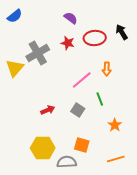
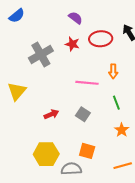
yellow triangle: (15, 68) -> (17, 91), moved
pink line: (82, 80) -> (87, 83), turned 45
green line: (100, 99) -> (116, 103), moved

